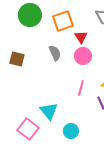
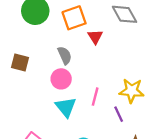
pink circle: (83, 56) -> (61, 79), moved
cyan triangle: (49, 111) -> (66, 107), moved

